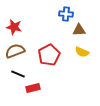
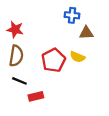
brown semicircle: (15, 51) -> (16, 56), turned 120
yellow semicircle: (82, 52) -> (77, 57), moved

